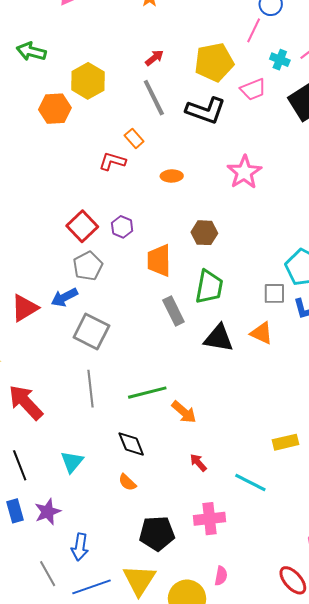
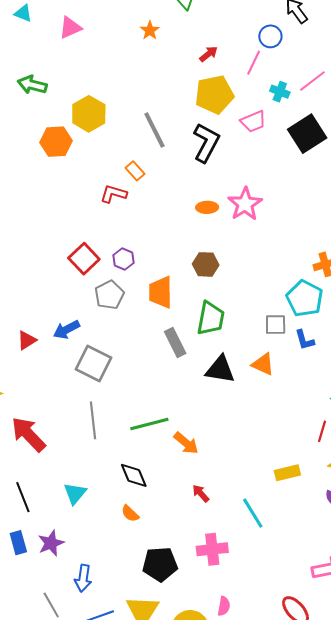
red arrow: (154, 58) -> (209, 54), moved
black L-shape: (206, 110) -> (206, 143), turned -81
orange ellipse: (172, 176) -> (207, 207), moved
gray pentagon: (88, 266) -> (109, 295), moved
red triangle: (24, 308) -> (27, 340), size x0.7
cyan line: (250, 483) -> (253, 513), turned 32

